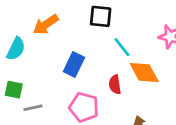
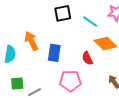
orange arrow: (46, 24) -> (31, 41), moved, turned 114
cyan line: (122, 47) -> (90, 22), moved

